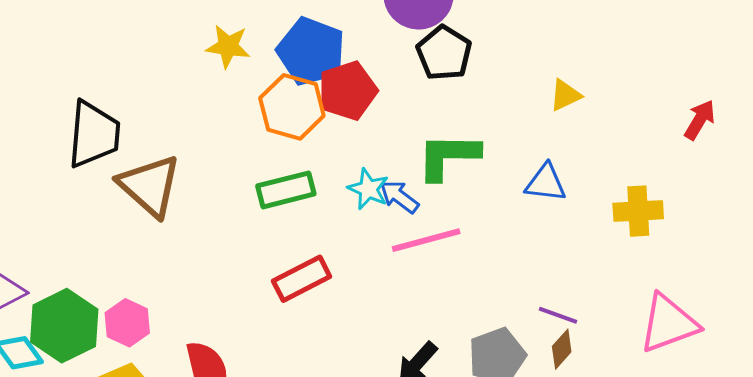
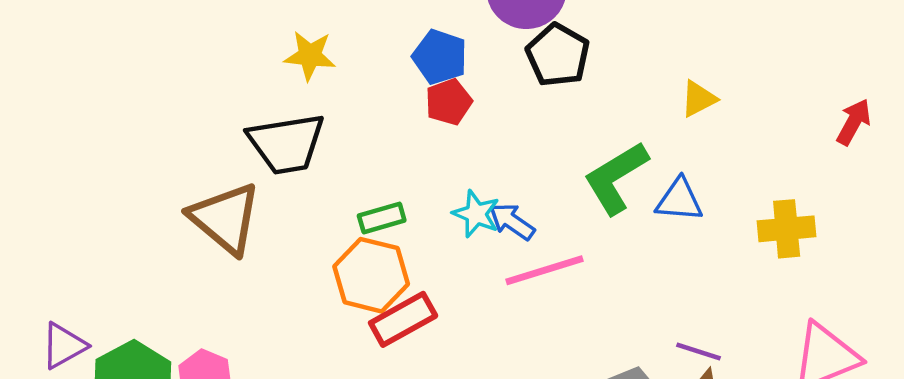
blue pentagon: (311, 51) -> (440, 57), moved, size x0.7
red pentagon: (348, 91) -> (449, 102), size x0.7
orange hexagon: (292, 107) -> (371, 275), moved
black trapezoid: (94, 134) -> (286, 144), moved, turned 78
green L-shape: (448, 156) -> (616, 178), moved, turned -30
green rectangle: (286, 190) -> (382, 218), size x0.7

